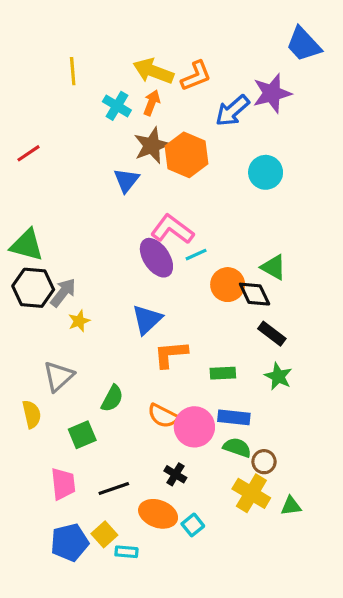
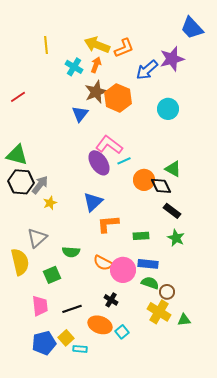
green semicircle: (112, 398) -> (71, 252), turned 66
yellow semicircle: (32, 414) -> (20, 262), size x1.5

